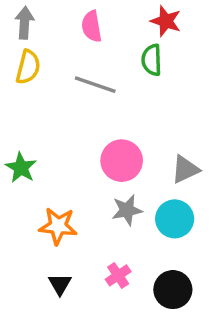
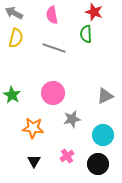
gray arrow: (24, 23) -> (14, 13), turned -66
pink circle: (122, 161) -> (53, 93), moved
cyan circle: (175, 219) -> (103, 135), moved

